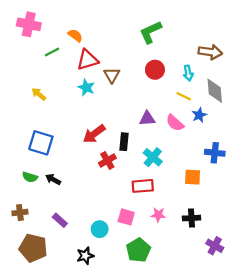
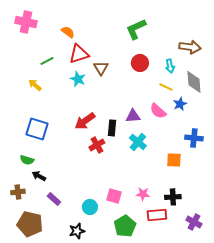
green line: (52, 52) -> (47, 61), moved
purple triangle: (147, 118) -> (133, 116), moved
black arrow: (53, 179) -> (39, 176), moved
red rectangle: (143, 186) -> (157, 215), moved

